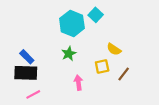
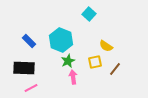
cyan hexagon: (72, 23) -> (61, 40), moved
green star: (69, 54) -> (68, 61), moved
blue rectangle: (27, 57) -> (29, 41), moved

